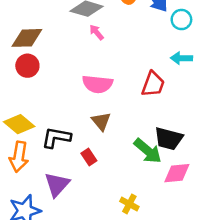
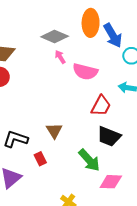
pink semicircle: (97, 84) -> (85, 72), moved
black trapezoid: (169, 139) -> (109, 136), moved

